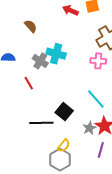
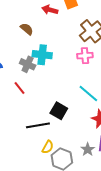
brown semicircle: (31, 26) -> (27, 29), moved
gray star: (89, 128) -> (88, 149), moved
yellow semicircle: (64, 146) -> (48, 147), moved

